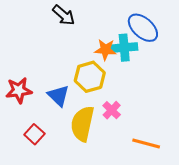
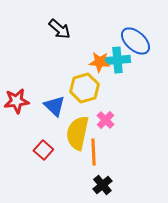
red square: (34, 134) -> (43, 150), moved
orange line: (146, 144) -> (93, 152), moved, turned 72

